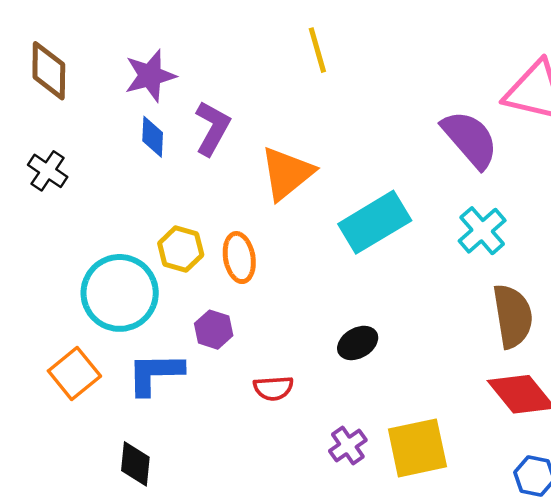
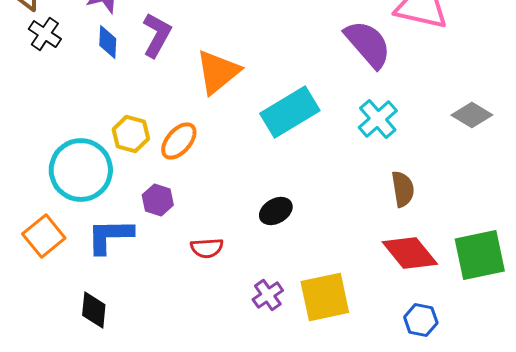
black cross: (48, 171) -> (45, 34), moved
orange ellipse: (239, 258) -> (179, 141), turned 51
brown semicircle: (513, 316) -> (403, 189), size x0.7

